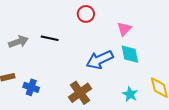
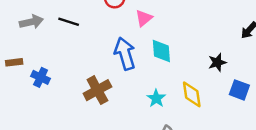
pink triangle: (124, 29) -> (144, 18), moved
blue arrow: (100, 60) -> (125, 54), turned 92

